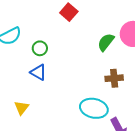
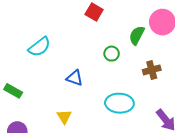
green circle: (40, 48) -> (112, 54), moved
cyan ellipse: (94, 108) -> (119, 103), moved

